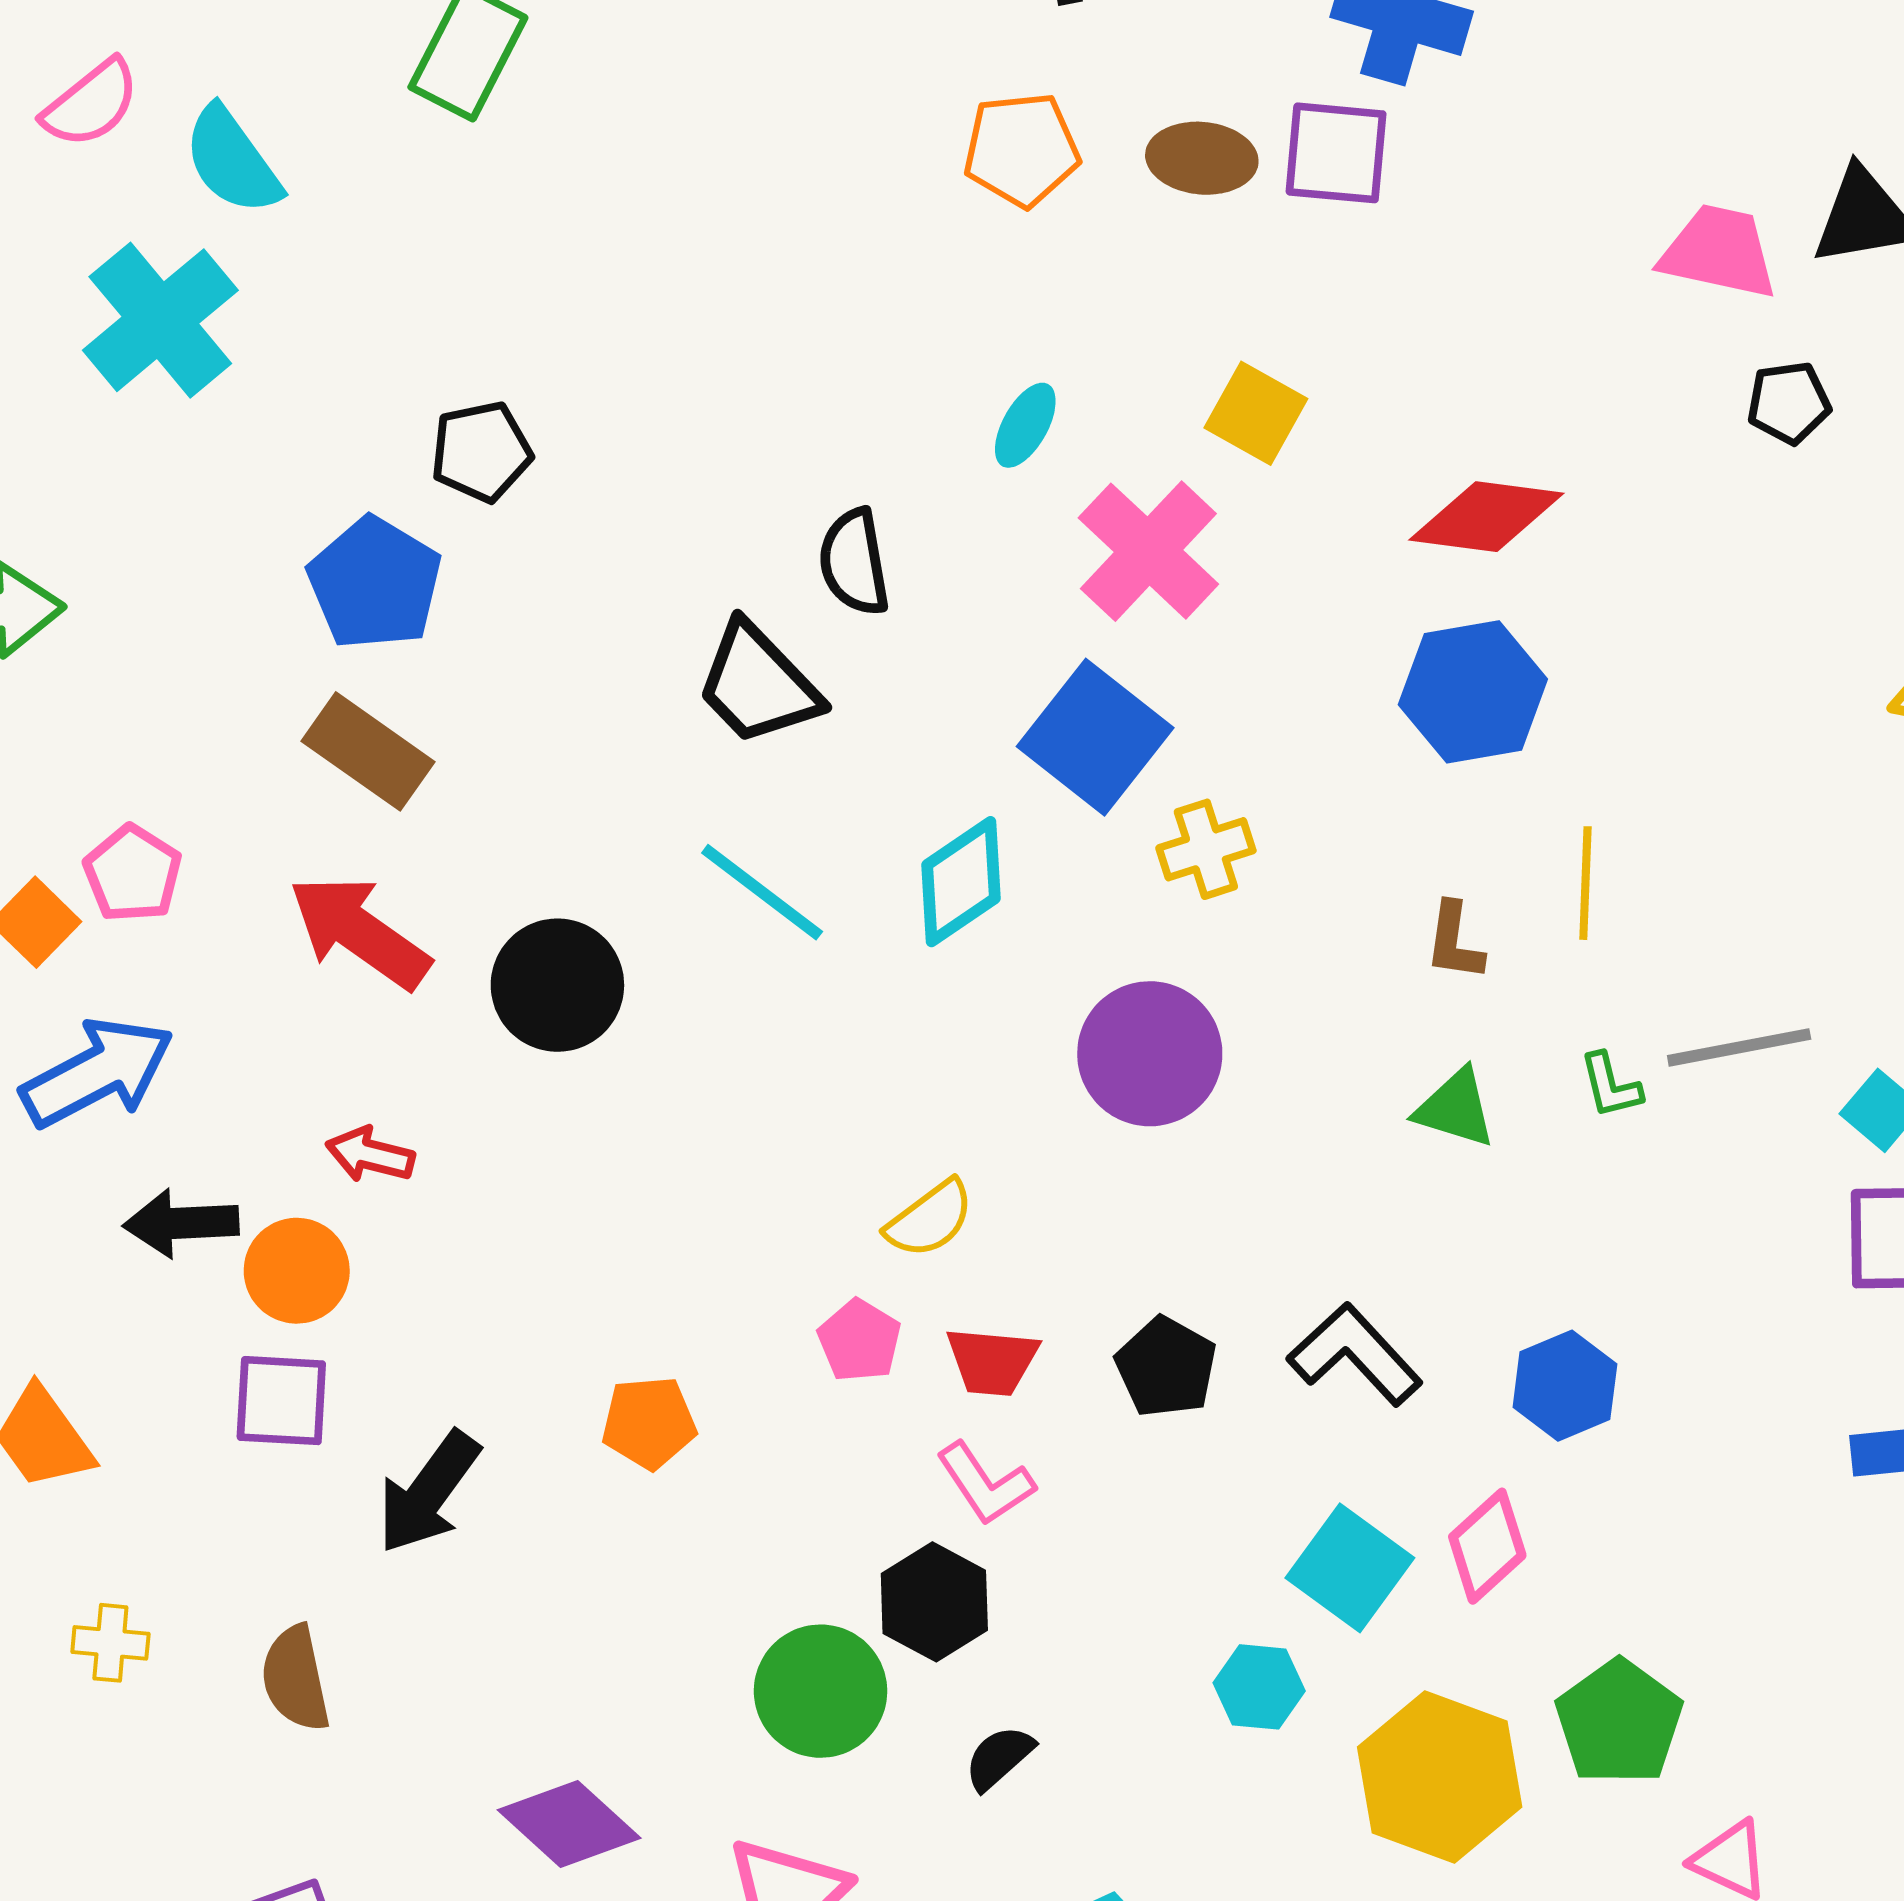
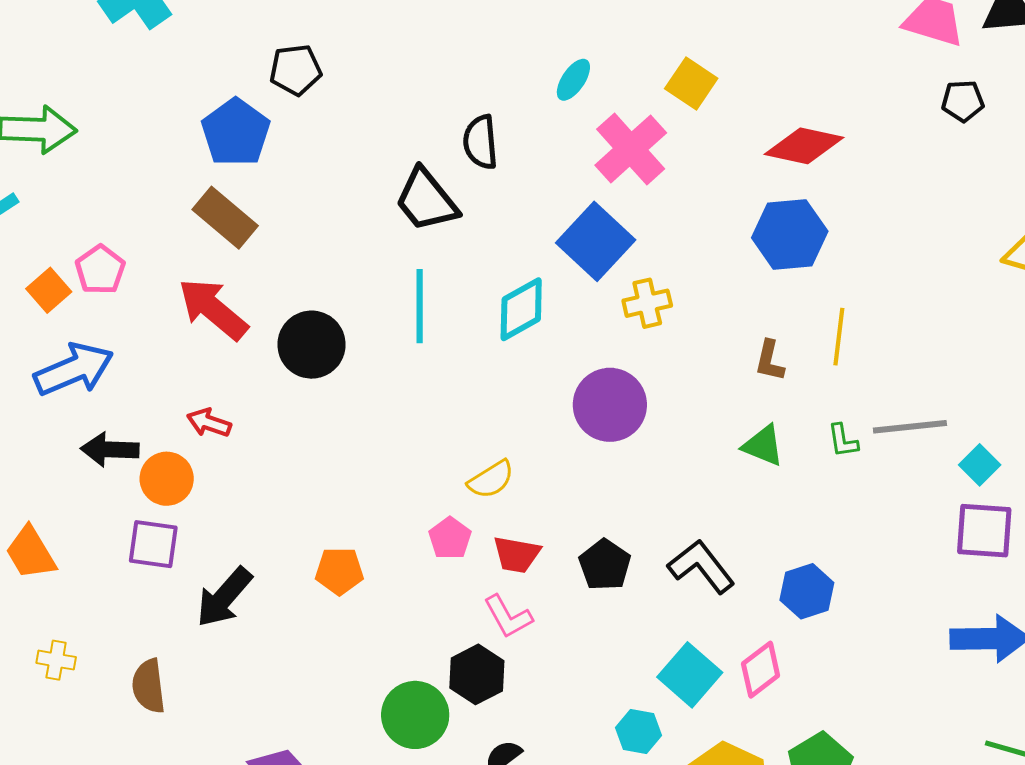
cyan line: (762, 892) -> (420, 306), turned 48

